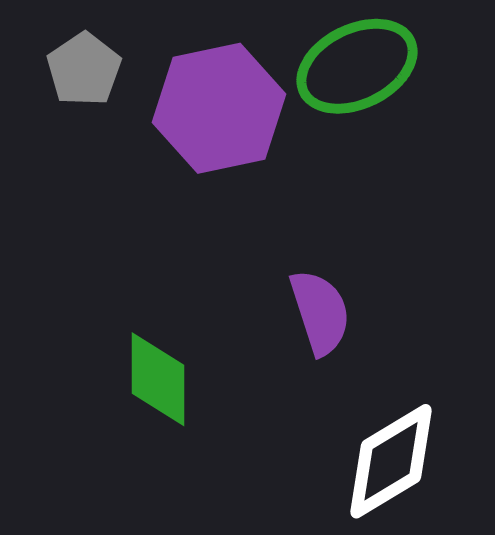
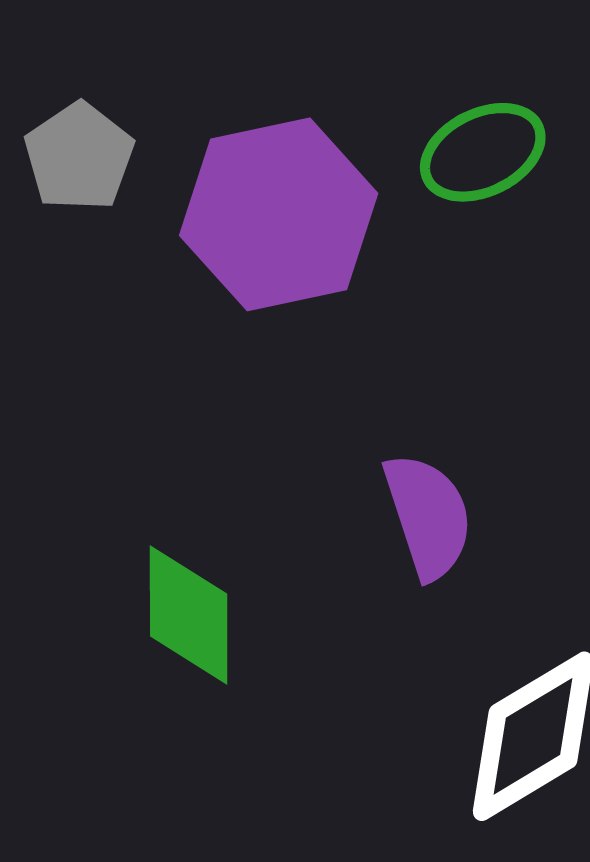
green ellipse: (357, 66) -> (483, 152), size x0.7

